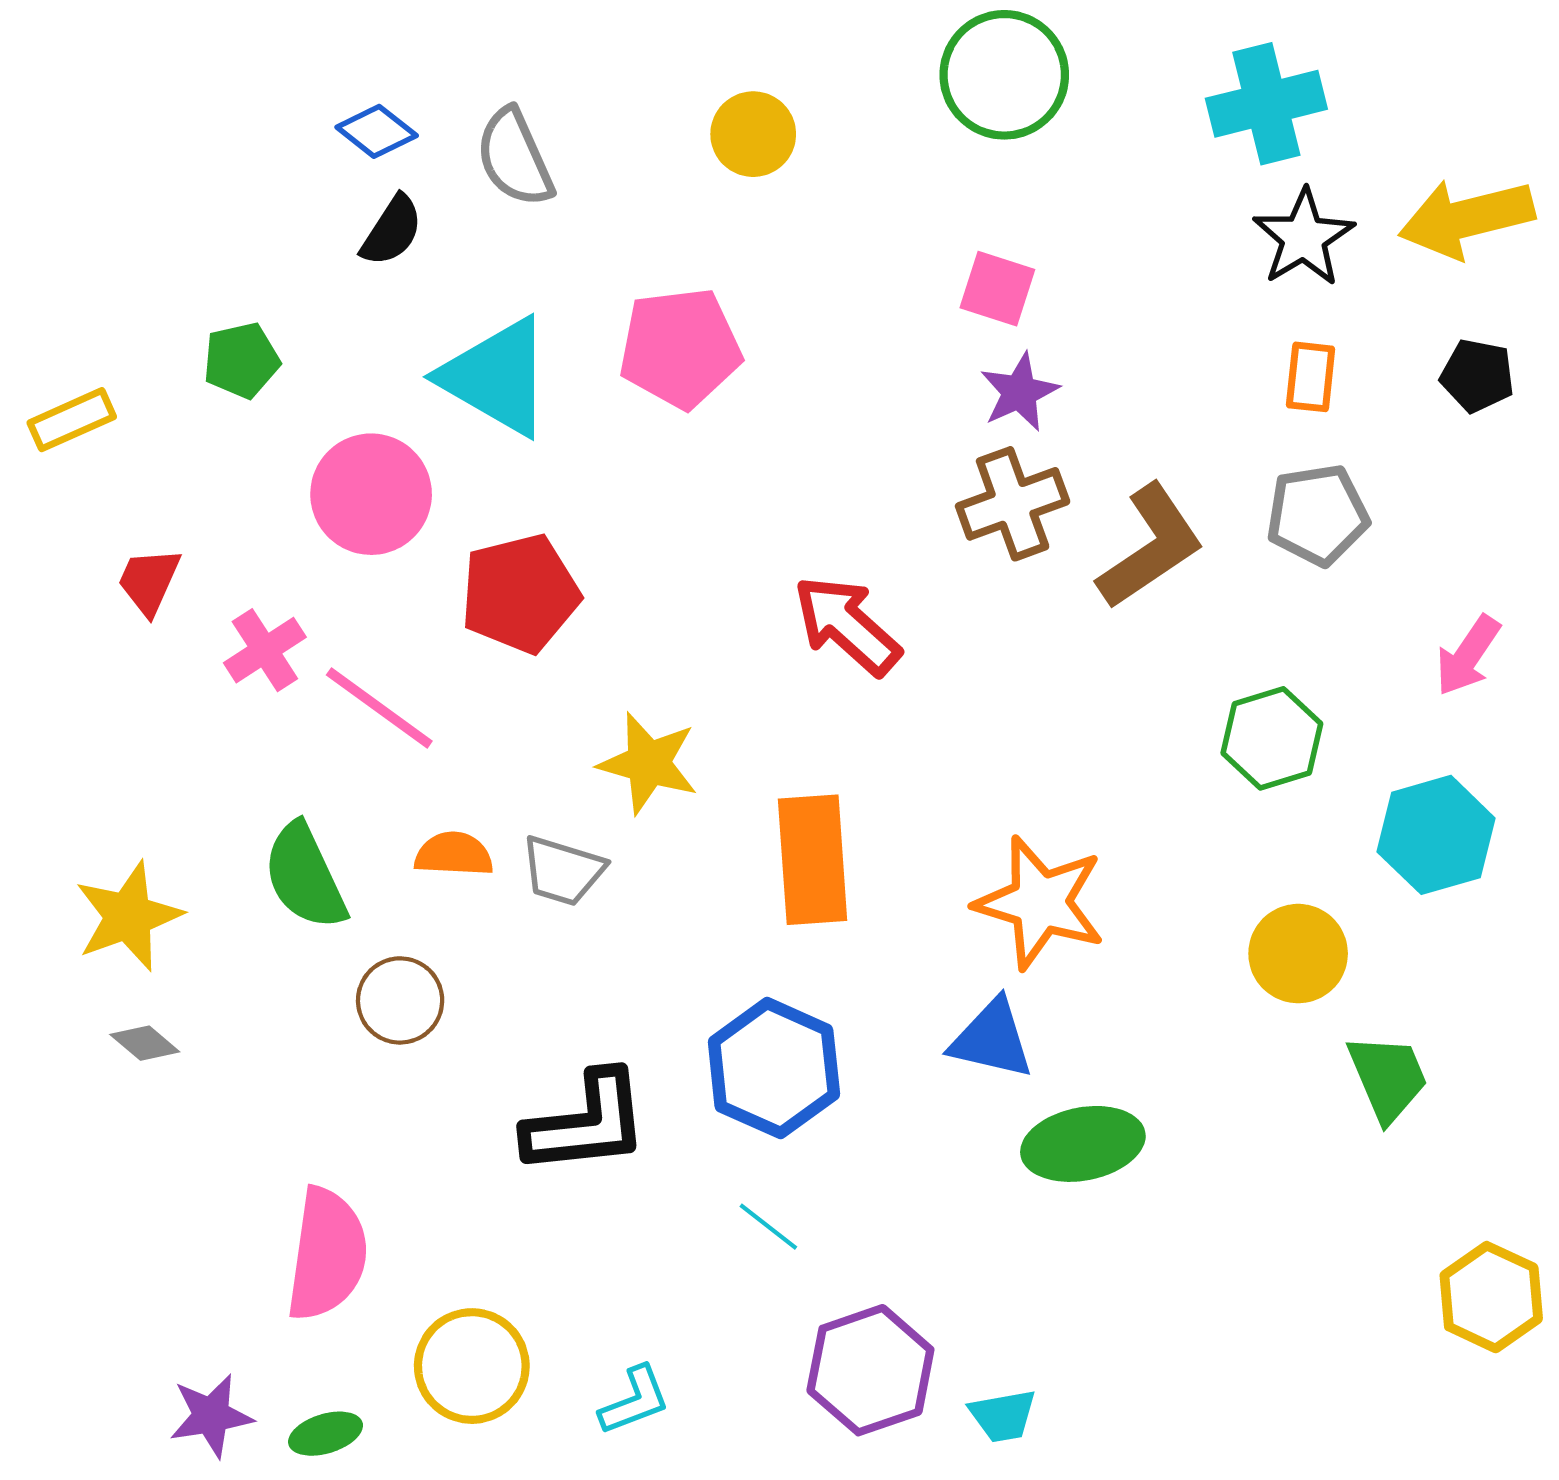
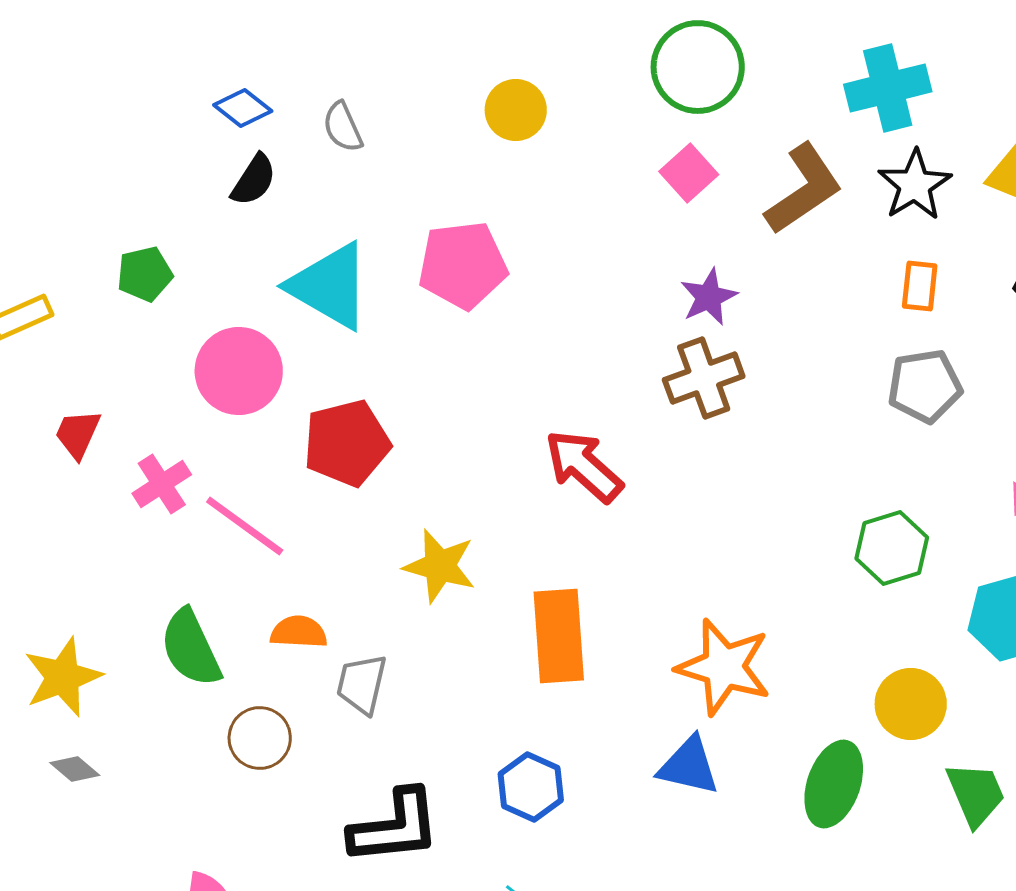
gray semicircle: (515, 158) -> (343, 127), size x0.7
pink square: (997, 289) -> (689, 173), moved, turned 30
brown L-shape: (1151, 547) -> (804, 189), moved
gray trapezoid: (563, 871) -> (362, 684), moved, turned 86
blue hexagon: (774, 1068) -> (531, 787), size x0.7
green ellipse: (1083, 1144) -> (834, 784), moved, turned -60

